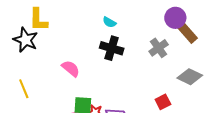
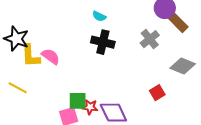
yellow L-shape: (38, 20) -> (31, 56), moved
pink semicircle: (71, 69) -> (51, 56), moved
yellow line: (24, 89) -> (18, 88), turned -36

